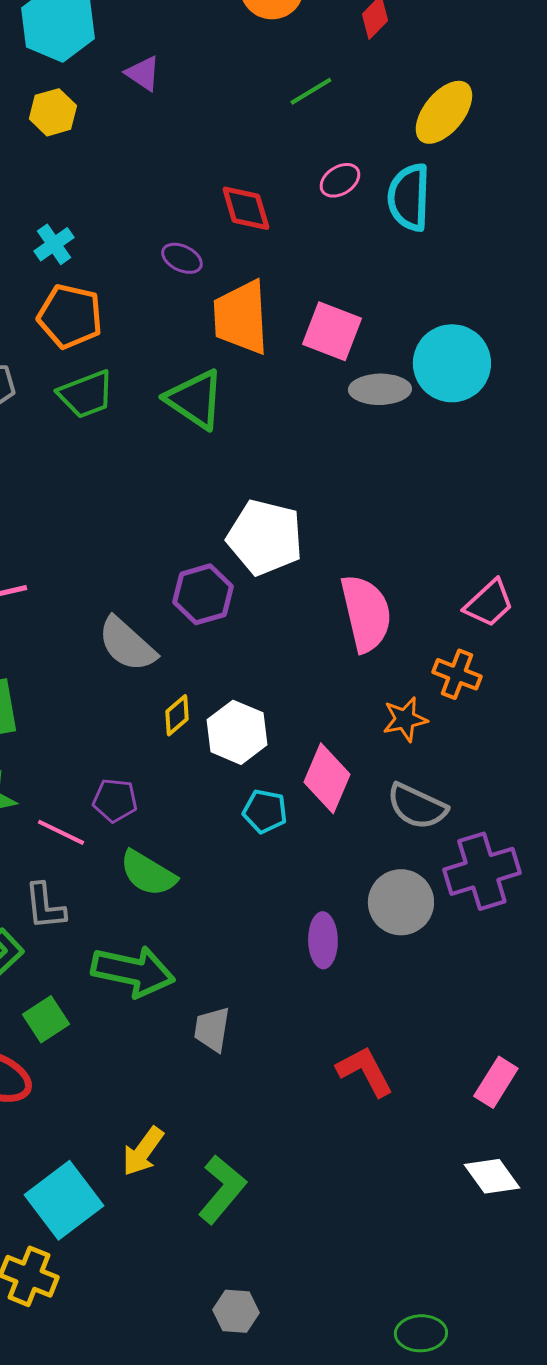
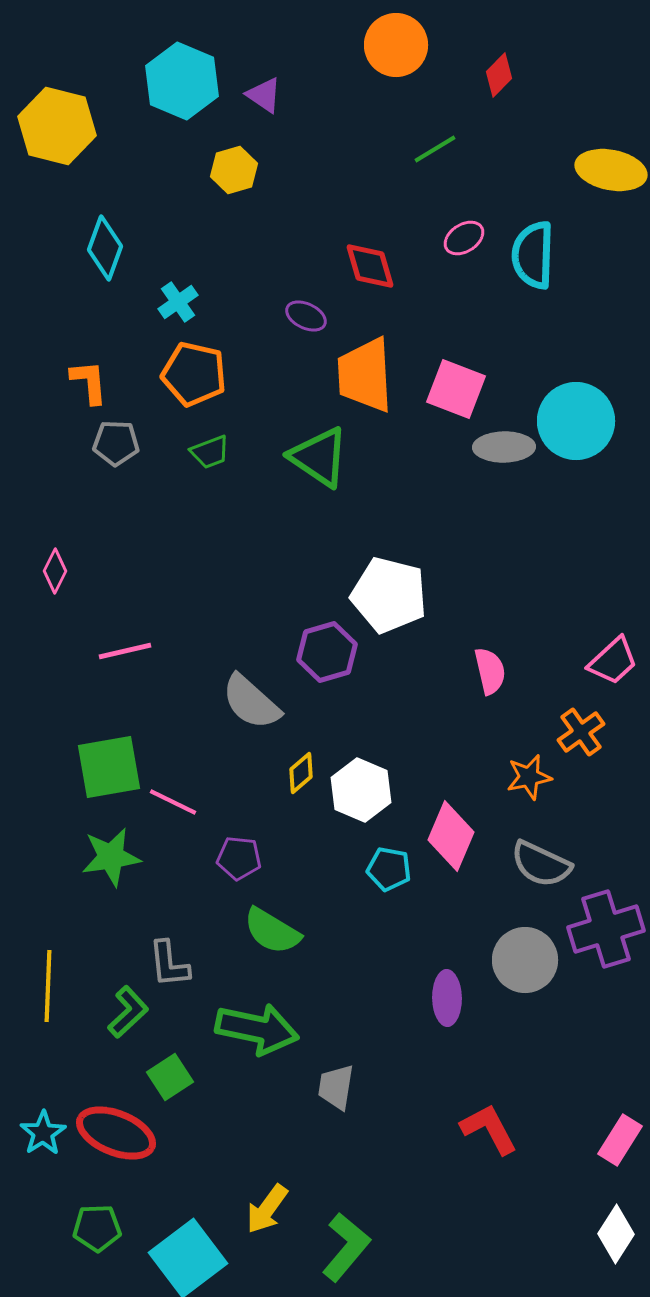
purple triangle: (143, 73) -> (264, 95), moved
yellow hexagon: (53, 112) -> (234, 170), moved
yellow ellipse: (444, 112) -> (611, 170), moved, turned 62
green trapezoid: (86, 394) -> (210, 452), size x0.7
pink semicircle: (366, 613) -> (490, 671), size x0.6
orange cross: (457, 674) -> (581, 732), turned 33
pink line: (61, 832) -> (173, 802), moved
white diamond: (492, 1176) -> (616, 1234), turned 68

